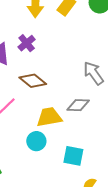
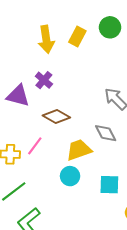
gray diamond: (78, 105) -> (106, 133), turned 70

